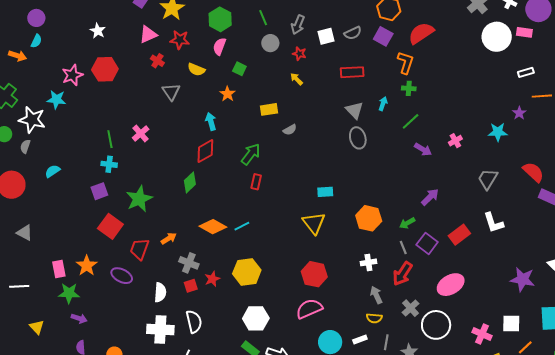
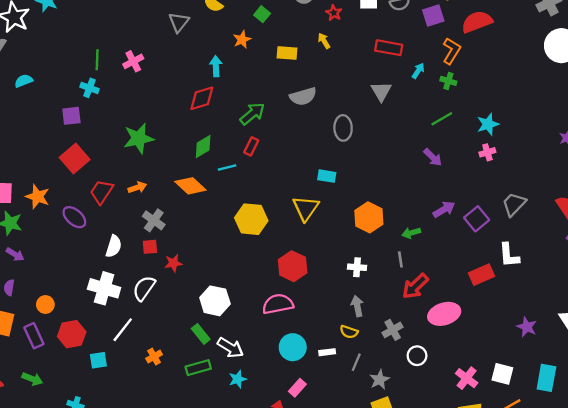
purple square: (383, 36) -> (433, 15), turned 30
cyan arrow: (383, 104) -> (418, 71), moved
yellow rectangle: (269, 109) -> (287, 53), moved
gray semicircle: (290, 130) -> (303, 96), size x1.6
cyan star: (498, 132) -> (488, 124), moved, turned -30
gray ellipse: (358, 138) -> (343, 128), moved
purple arrow: (423, 149) -> (433, 157), moved
green diamond: (190, 182) -> (203, 147), moved
green star: (139, 199) -> (139, 138), moved
cyan line: (242, 226) -> (227, 168), moved
red rectangle: (459, 235) -> (481, 275), moved
purple square: (427, 243) -> (477, 219), moved
orange star: (87, 266) -> (37, 197), turned -30
yellow hexagon: (247, 272) -> (251, 219), moved
red arrow: (403, 274) -> (415, 286), moved
red star: (212, 279) -> (173, 263), moved
purple star: (522, 279) -> (527, 327), size x0.7
white semicircle: (194, 322) -> (144, 288), turned -145
white circle: (436, 325) -> (417, 356), size x0.6

